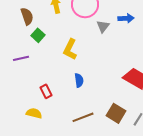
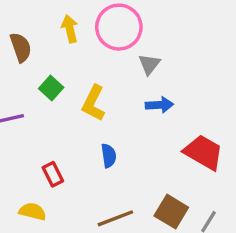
blue arrow: (126, 18) -> (159, 105), moved
green square: (38, 35) -> (51, 88), moved

